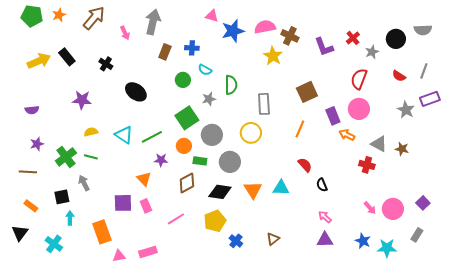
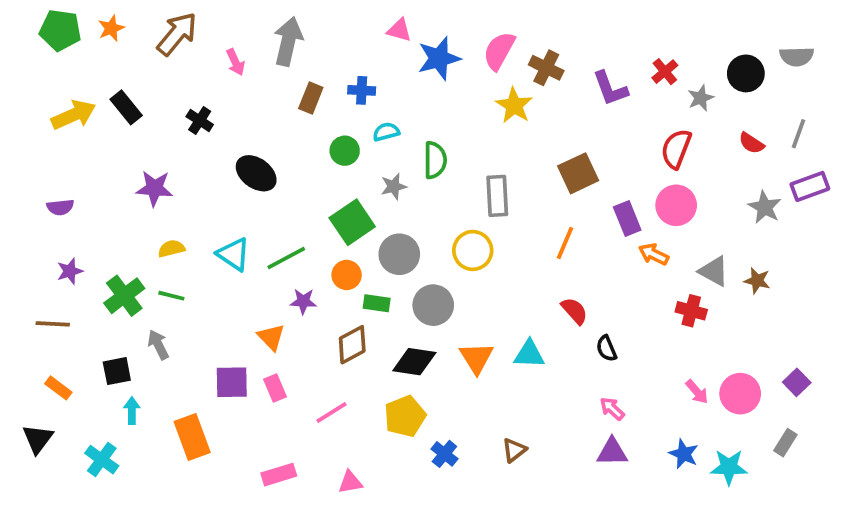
pink semicircle: (265, 27) -> (499, 51), turned -50
cyan semicircle: (205, 70) -> (386, 132), turned 136
pink triangle: (119, 256) -> (350, 482), moved

